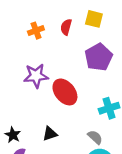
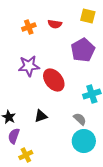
yellow square: (94, 19) -> (88, 16), moved
red semicircle: (66, 27) -> (55, 24), turned -96

